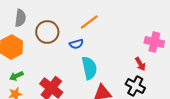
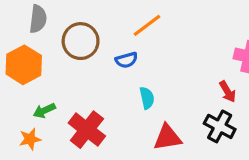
cyan semicircle: (89, 68) -> (147, 98), size x0.6
green arrow: (16, 76) -> (44, 111), moved

